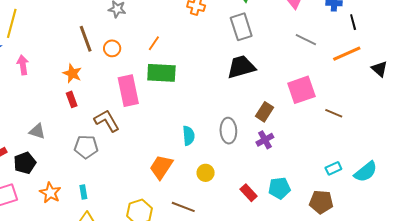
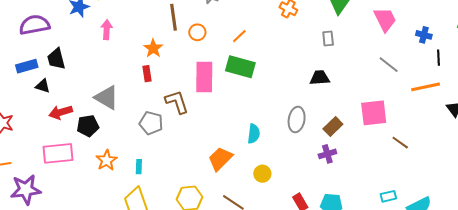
gray rectangle: (241, 27) -> (328, 39), size x0.6
black trapezoid: (241, 67) -> (320, 78), size x0.7
gray triangle: (37, 131) -> (107, 97), size x1.5
gray ellipse: (228, 131) -> (297, 119), moved

